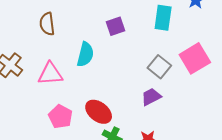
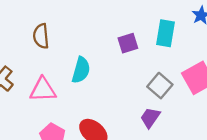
purple square: (115, 26) -> (128, 43), moved
purple trapezoid: (151, 97) -> (150, 118), turned -30

